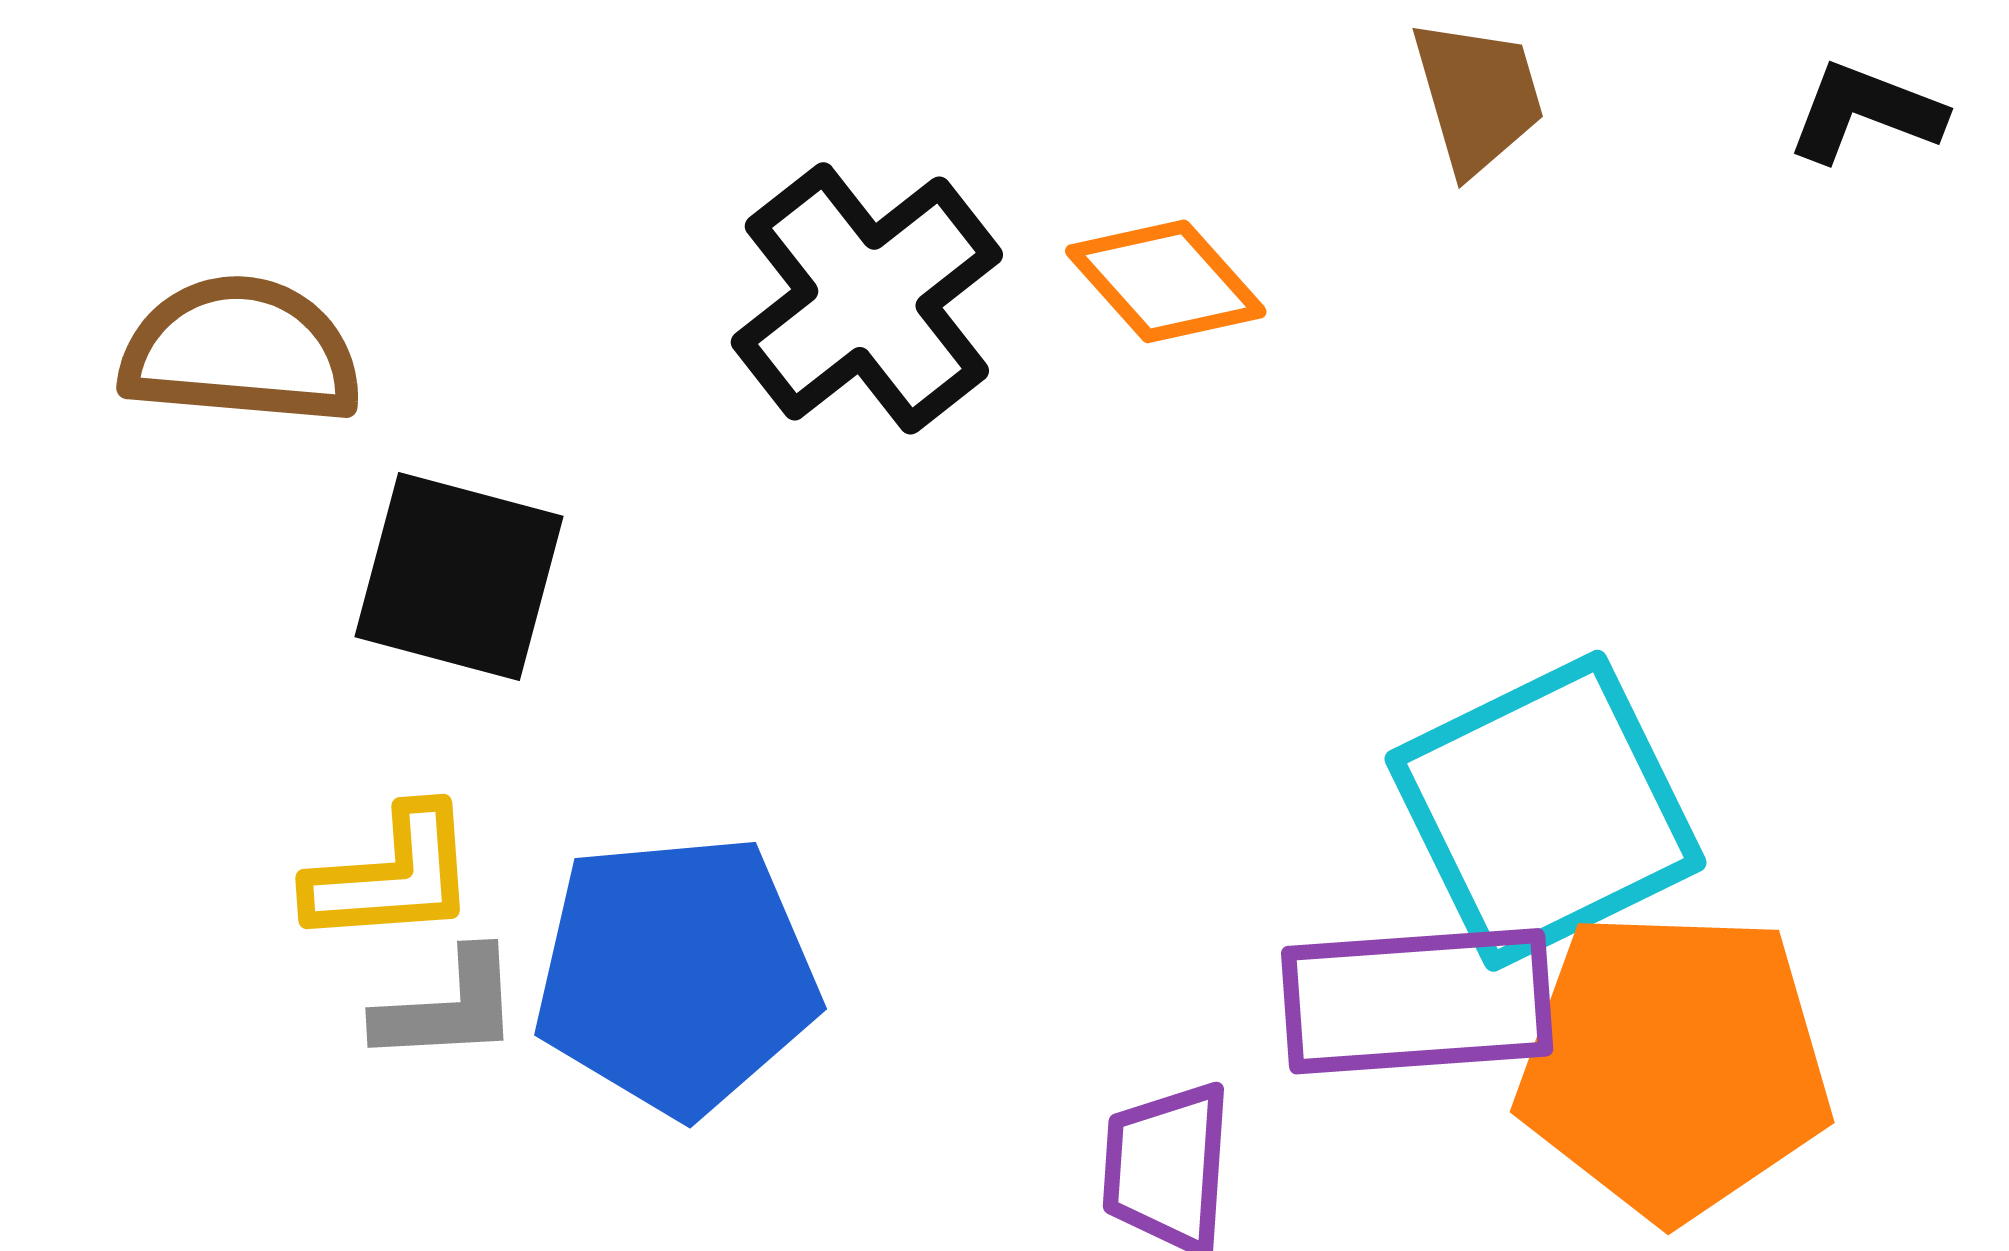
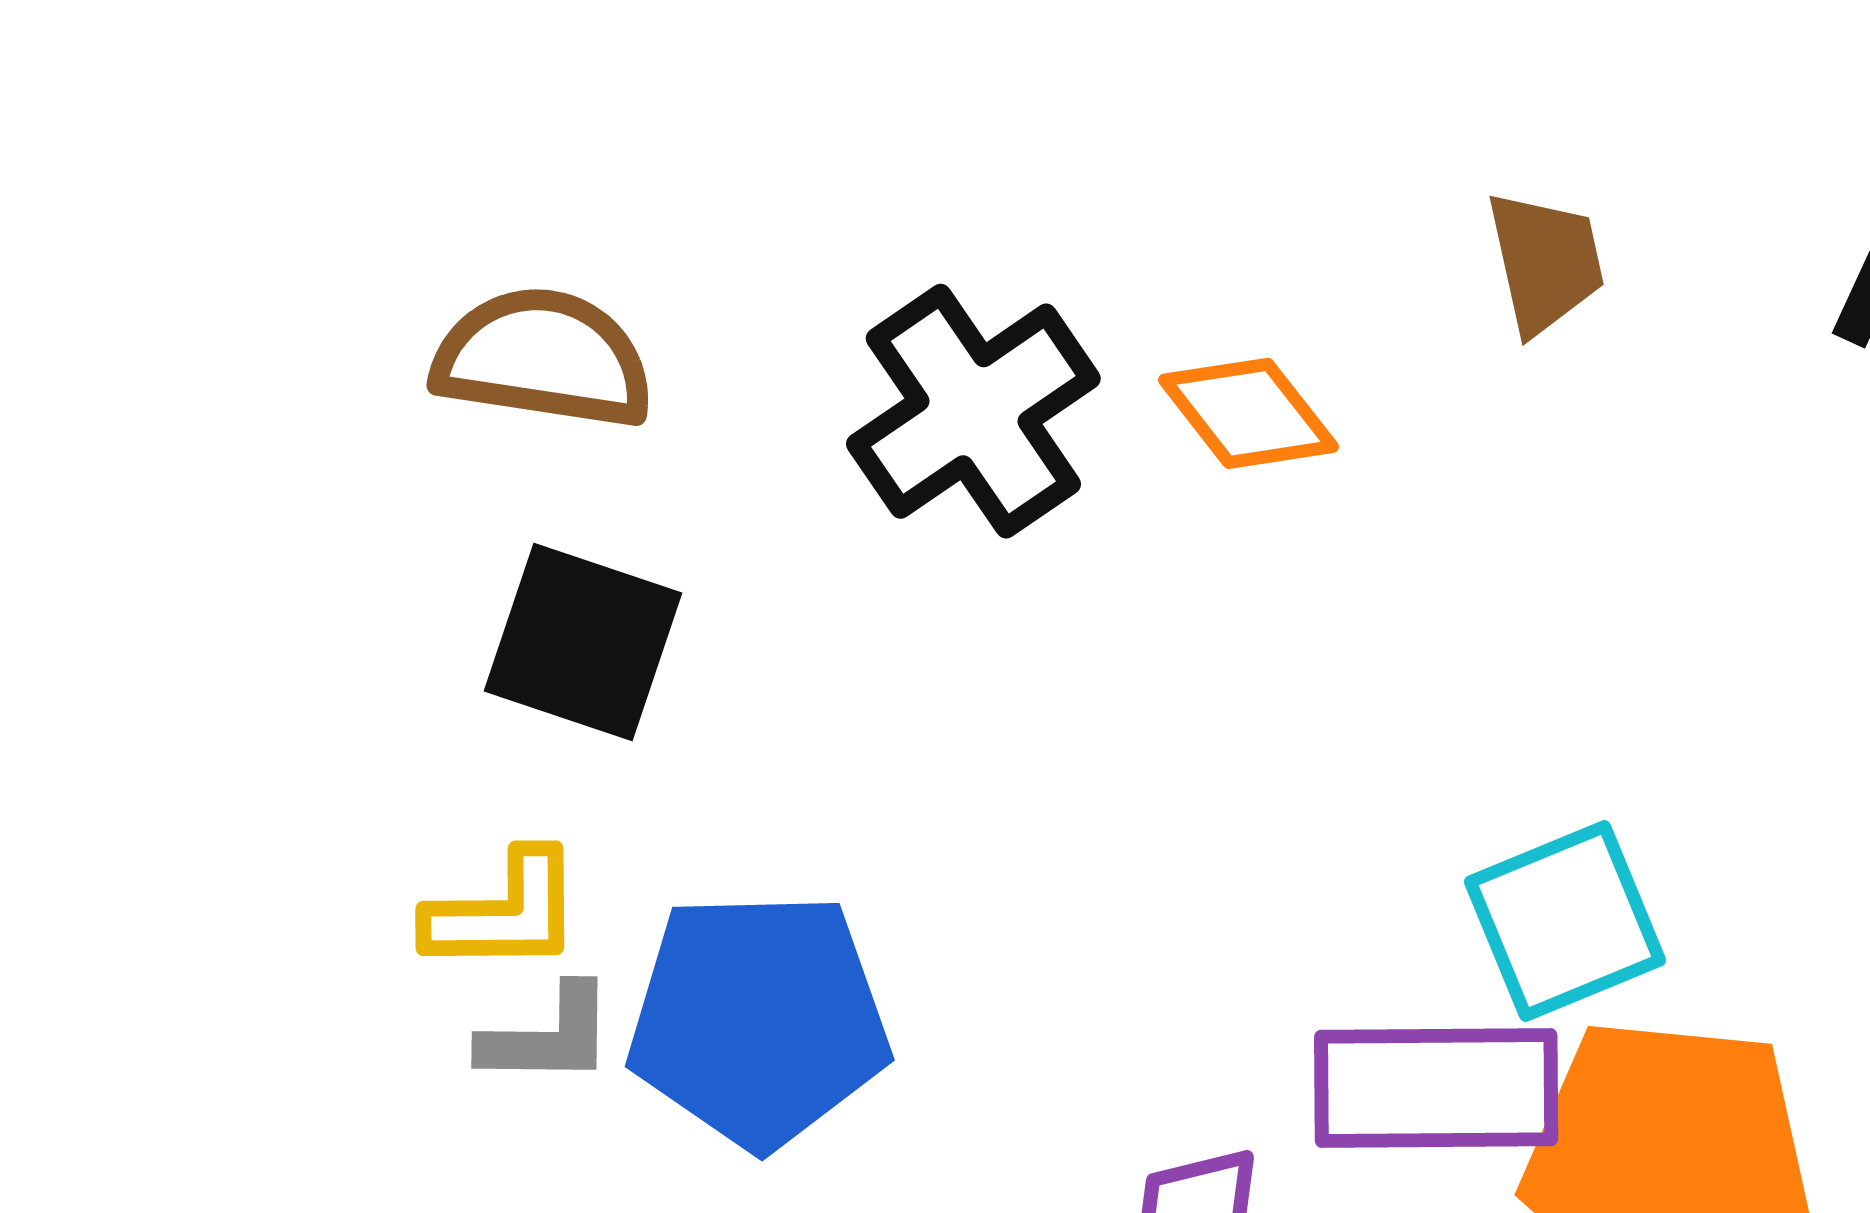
brown semicircle: (241, 351) -> (543, 358), moved
cyan square: (1545, 811) -> (1565, 921), size x0.7

